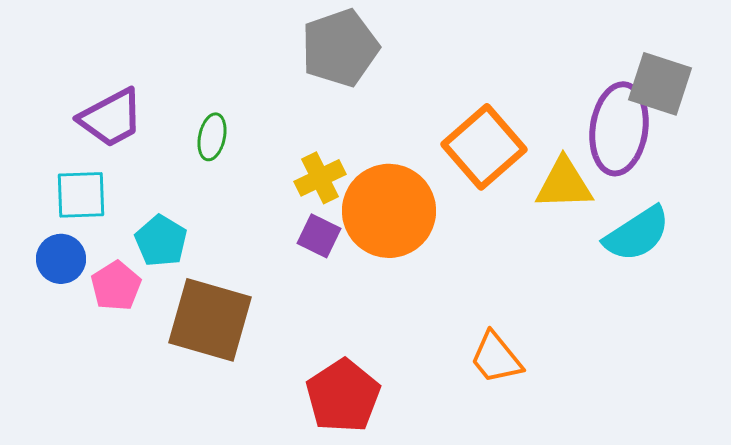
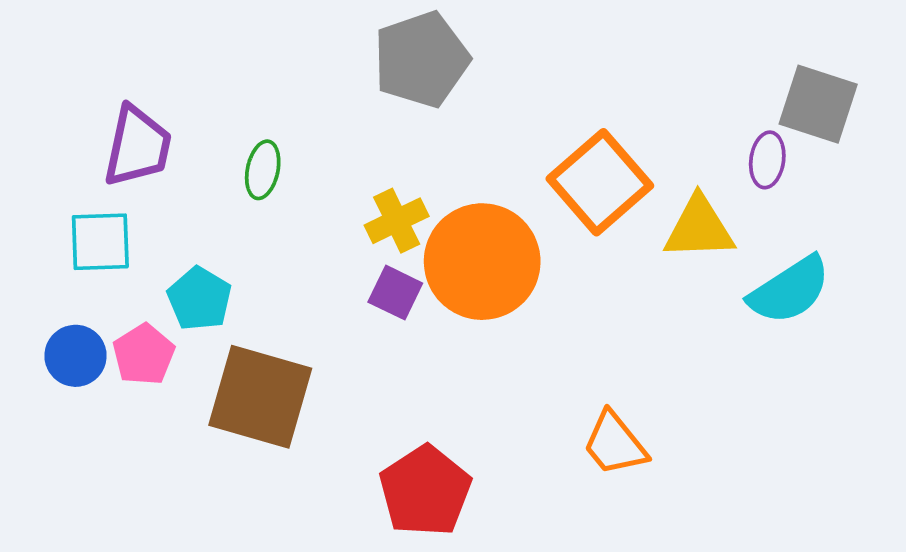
purple trapezoid: (111, 118) -> (137, 146), turned -50
purple ellipse: (619, 129) -> (767, 160), size x0.5
blue circle: (61, 259) -> (76, 356), moved

